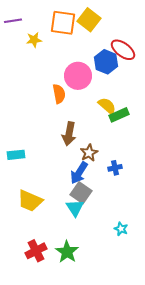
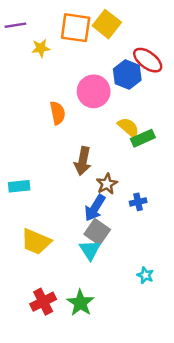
orange semicircle: (59, 94) -> (58, 113), moved

